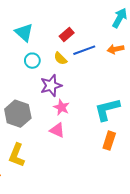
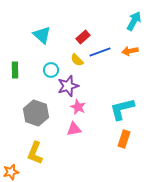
cyan circle: (32, 61) -> (51, 70), moved
pink triangle: (57, 130) -> (74, 129), turned -35

